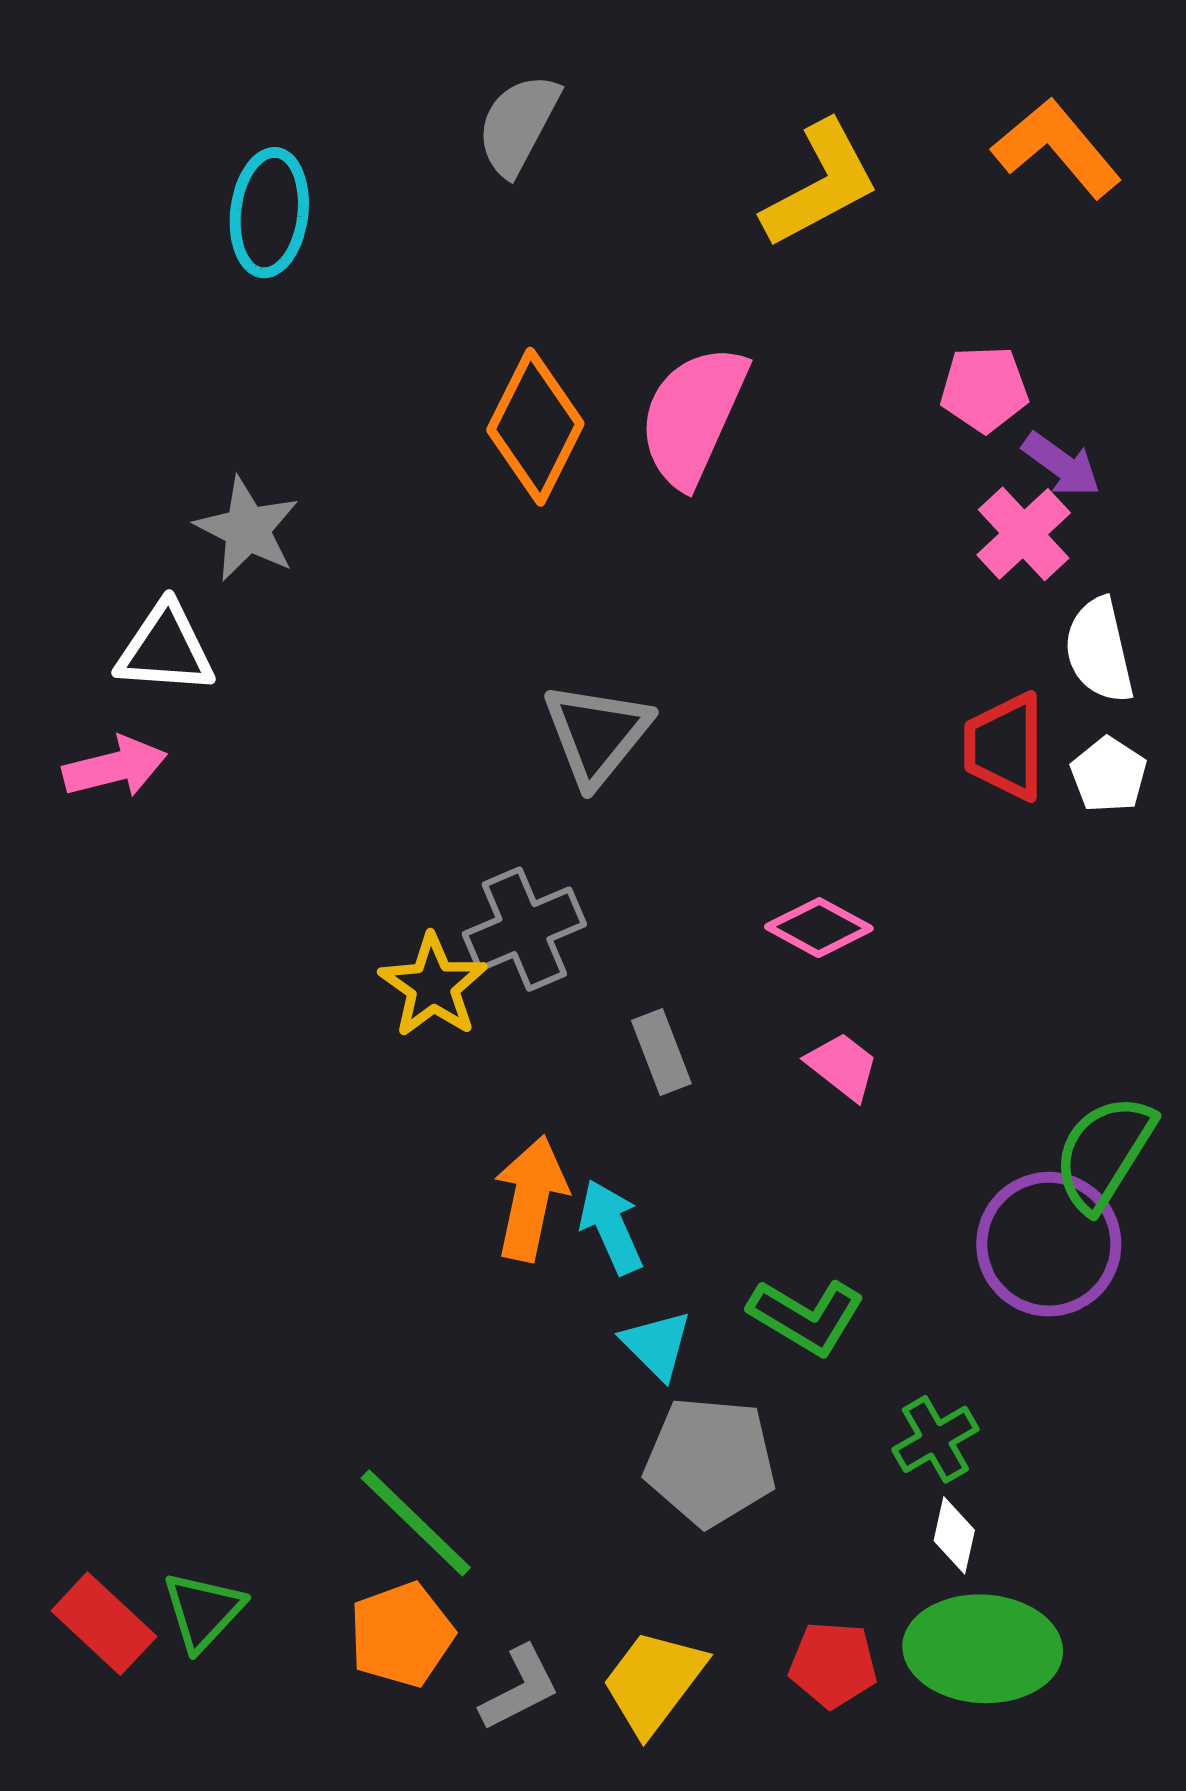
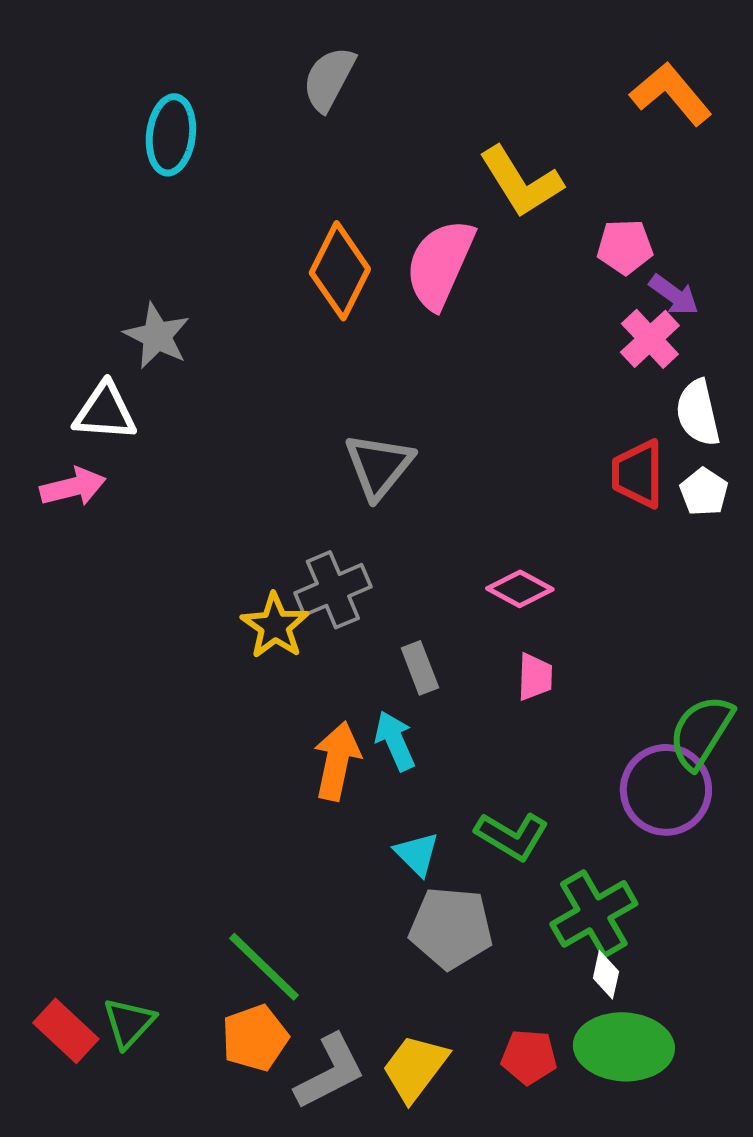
yellow L-shape: (820, 184) -> (521, 182), moved, turned 86
pink trapezoid: (843, 1066) -> (535, 677), turned 54
cyan arrow: (611, 1227) -> (395, 741), moved
green cross: (935, 1439) -> (594, 914), size x1.6
gray L-shape: (520, 1688) -> (330, 1072), size x1.4

